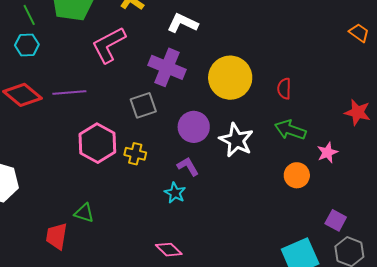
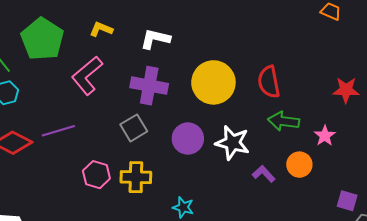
red semicircle: (284, 89) -> (269, 82), size x1.5
pink hexagon: (97, 143) -> (96, 175), size x0.7
yellow cross: (135, 154) -> (136, 177), size x1.4
purple L-shape: (188, 166) -> (264, 174), moved

